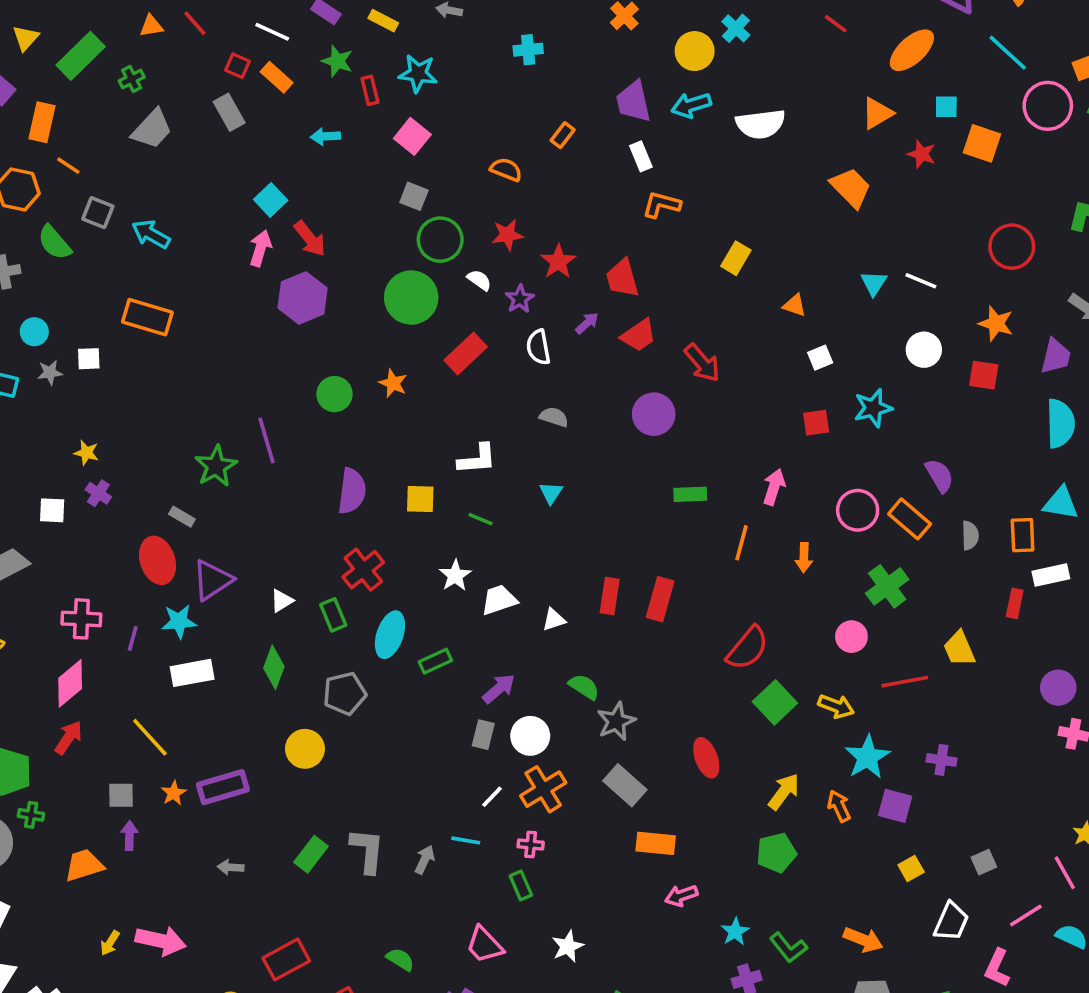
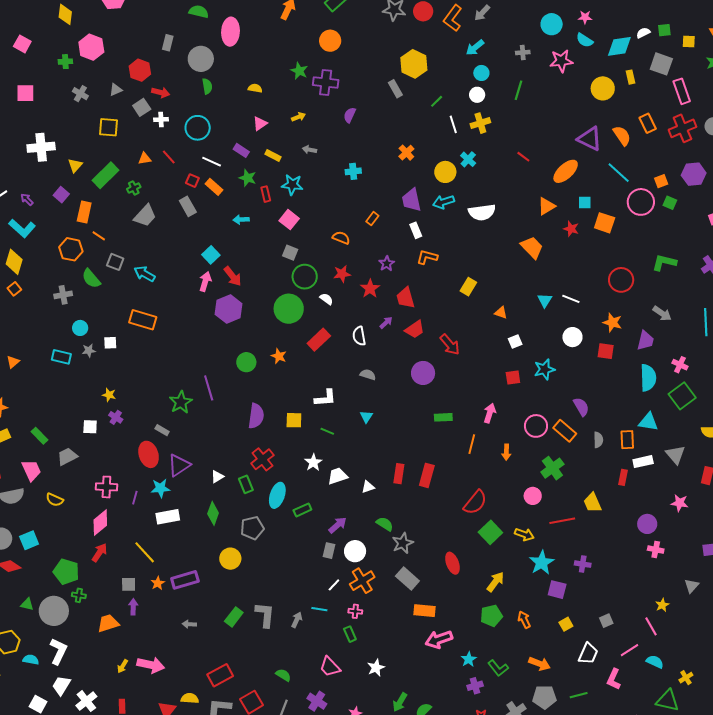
purple star: (520, 299) -> (387, 264), moved
orange arrow: (839, 806) -> (524, 620), moved
pink arrow: (681, 896) -> (439, 639), size x1.5

